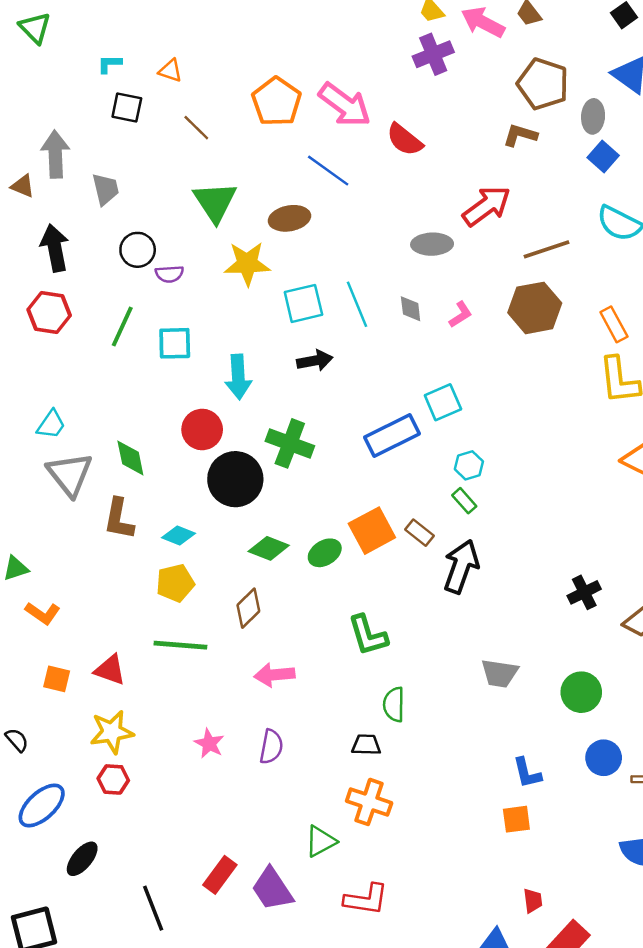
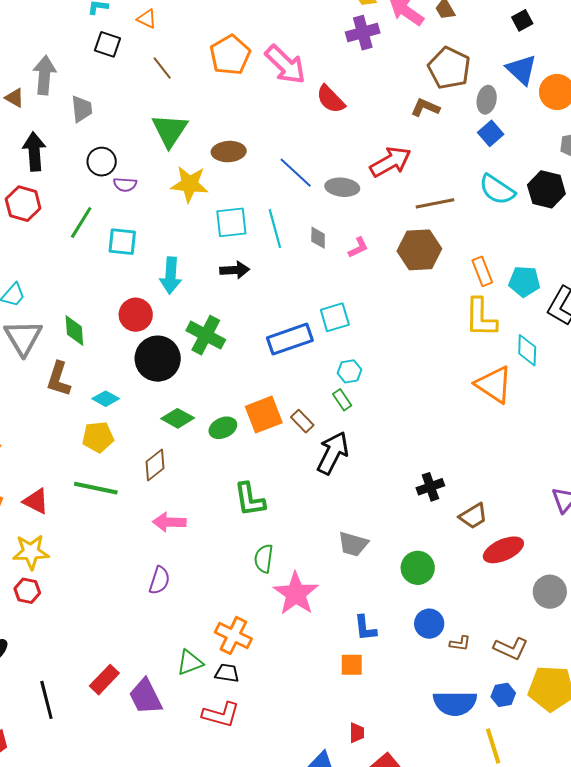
blue line: (328, 171) -> (296, 173), moved
pink star: (209, 743) -> (296, 594), moved, size x1.8
black trapezoid: (366, 745) -> (227, 673), moved

